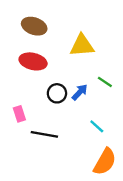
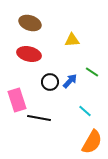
yellow triangle: (82, 45) -> (72, 40), size x0.7
pink rectangle: (19, 114) -> (17, 100), size x1.6

